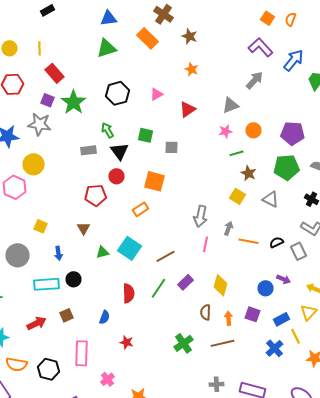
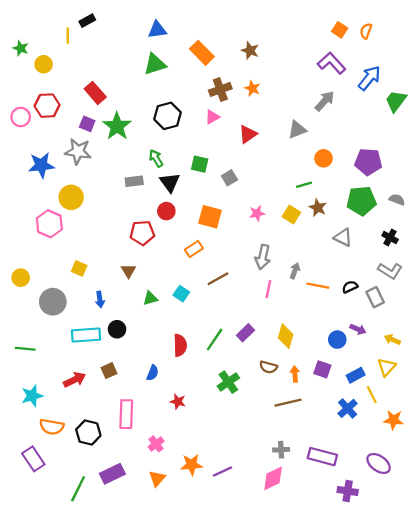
brown cross: (164, 14) -> (220, 89), moved, turned 36
yellow line: (40, 48) -> (68, 36), moved
pink star: (226, 131) -> (257, 213), moved
gray square: (172, 147) -> (229, 178), turned -32
yellow square: (238, 196) -> (291, 215), moved
cyan square: (130, 248) -> (181, 294), size x0.6
brown line: (166, 256) -> (218, 279), moved
brown semicircle: (206, 312) -> (268, 367), turned -77
green cross: (184, 343) -> (228, 382), moved

